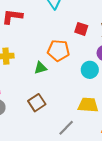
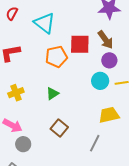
red square: (81, 29) -> (80, 44), size x1.5
orange pentagon: (58, 51) -> (56, 57), moved

